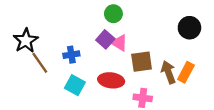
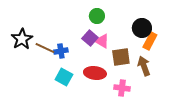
black circle: (189, 28) -> (142, 28), moved
brown line: (40, 63) -> (45, 48), moved, turned -30
orange rectangle: (186, 72) -> (150, 41), moved

